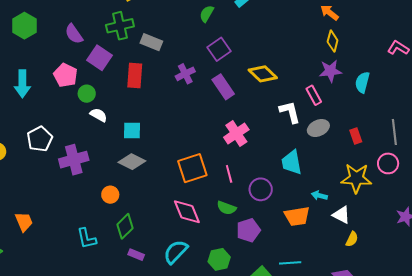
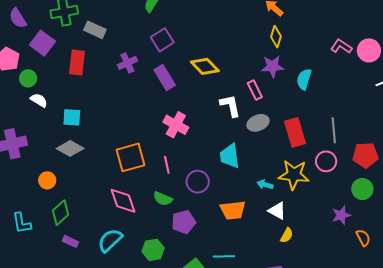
pink cross: (236, 133) -> (176, 125), turned -30
red rectangle: (356, 136) -> (295, 132), size x1.8
cyan arrow: (319, 195) -> (265, 185), moved

